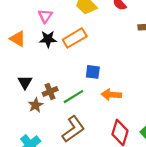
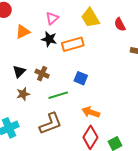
orange triangle: (18, 39) -> (23, 32), turned 49
brown cross: (50, 91) -> (42, 74), moved, turned 32
orange arrow: (111, 95) -> (91, 112), moved

